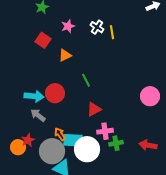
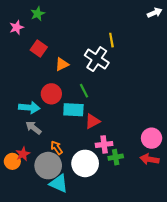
pink star: (68, 26) -> (17, 27), moved
white cross: (97, 27) -> (97, 59), moved, size x1.6
red circle: (55, 93) -> (51, 94), moved
pink circle: (150, 96) -> (152, 138), moved
cyan rectangle: (73, 140) -> (73, 110), moved

